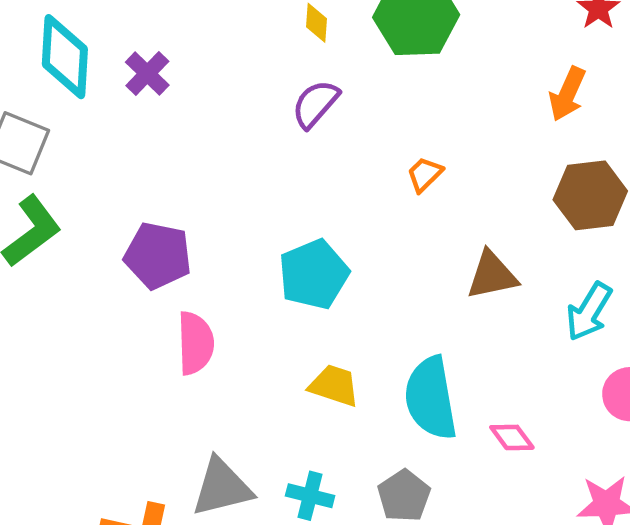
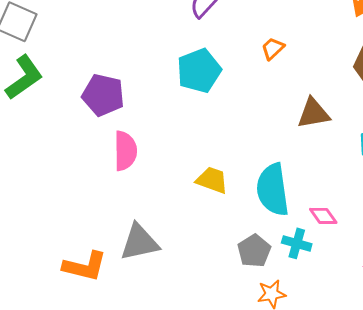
cyan pentagon: (314, 274) -> (199, 71), moved
cyan cross: (310, 496) -> (297, 243), moved

